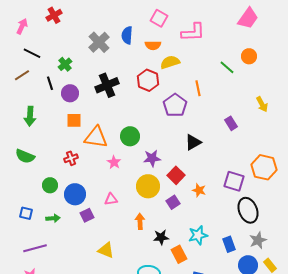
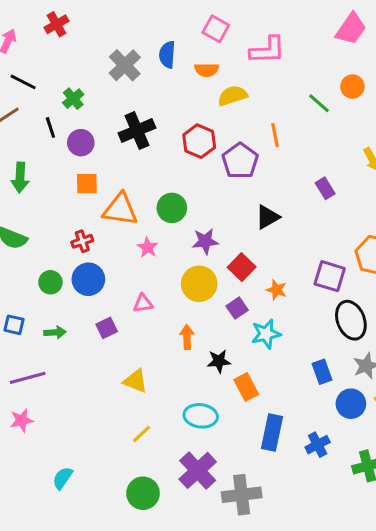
red hexagon: (148, 80) -> (199, 141), moved
blue circle: (75, 194) -> (88, 279), moved
cyan star: (198, 235) -> (266, 334), moved

